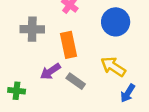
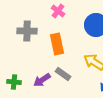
purple arrow: (50, 71) -> (42, 80), moved

